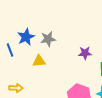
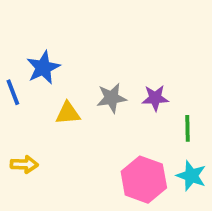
gray star: (48, 39) -> (112, 98), moved

